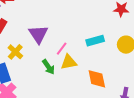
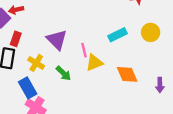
pink line: (62, 49) -> (84, 50), turned -40
green arrow: (48, 67) -> (63, 73), moved

